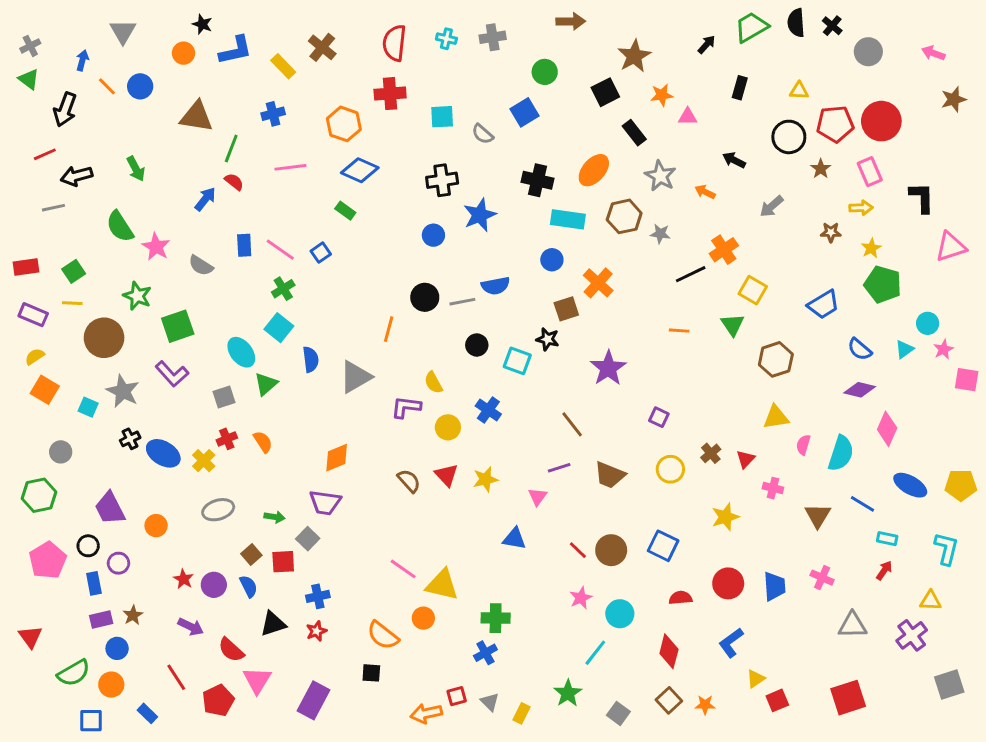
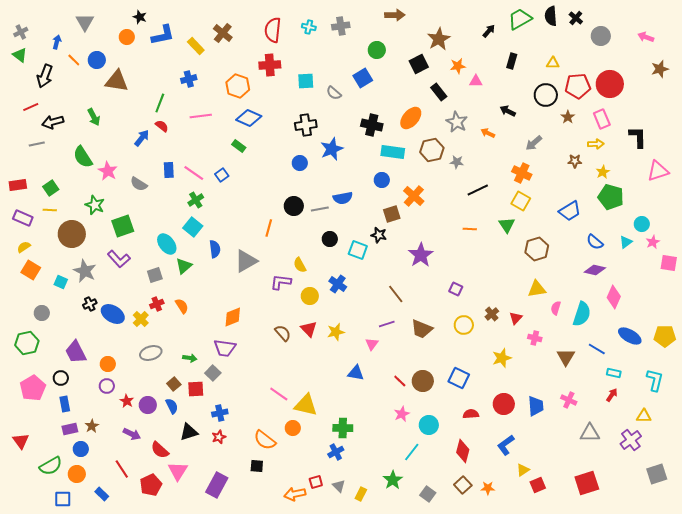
brown triangle: (196, 117) -> (117, 81), moved
orange cross: (724, 250) -> (522, 173), moved, turned -30
purple circle: (118, 563) -> (107, 386), moved

